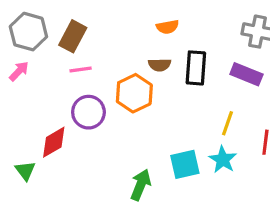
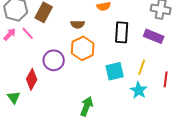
brown semicircle: (160, 65) -> (78, 24), moved
pink line: (81, 70) -> (28, 33), moved, turned 56
red diamond: (54, 142) -> (32, 79), turned -30
cyan square: (185, 164) -> (115, 71), moved

